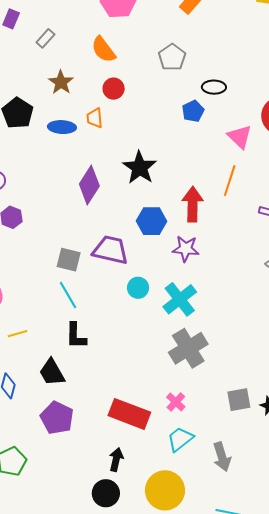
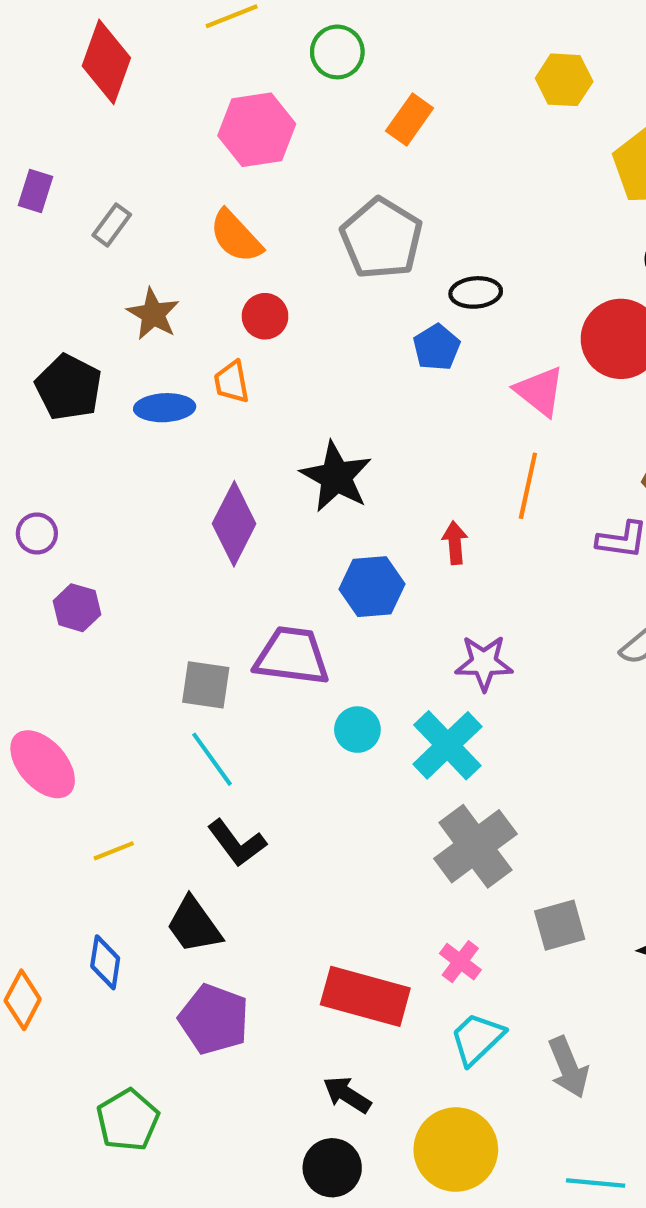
gray pentagon: (172, 57) -> (382, 238), size x1.4
red arrow: (193, 204) -> (455, 543), size x0.6
purple star: (186, 249) -> (484, 663), moved
black L-shape: (76, 336) -> (237, 843), turned -32
gray square: (239, 400) -> (560, 925), moved
black arrow: (116, 459) -> (347, 1095), turned -65

